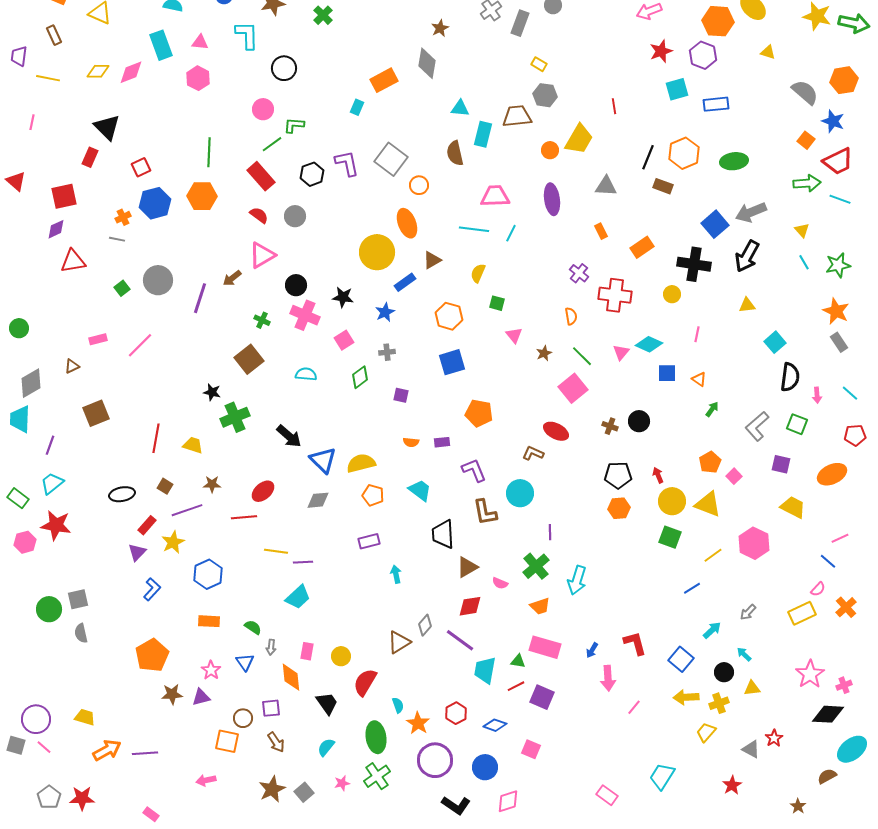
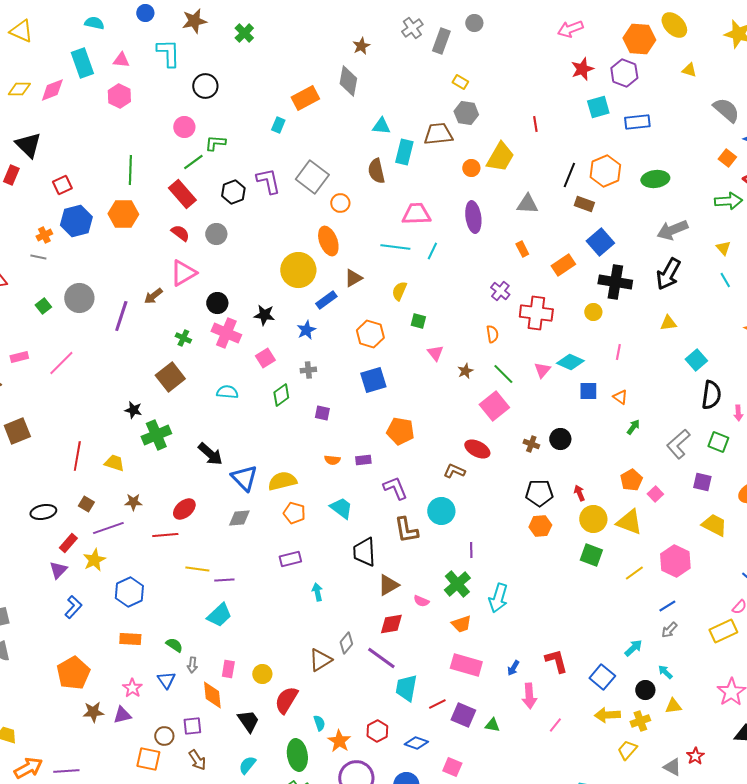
blue square: (715, 224) -> (600, 242), moved
blue line: (692, 588) -> (667, 606), moved
green triangle: (518, 661) -> (492, 725), moved

